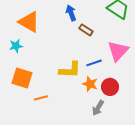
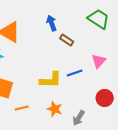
pink triangle: (118, 51) -> (99, 61), size x0.7
orange star: (90, 84) -> (55, 109), moved
red circle: (110, 87) -> (105, 98), moved

